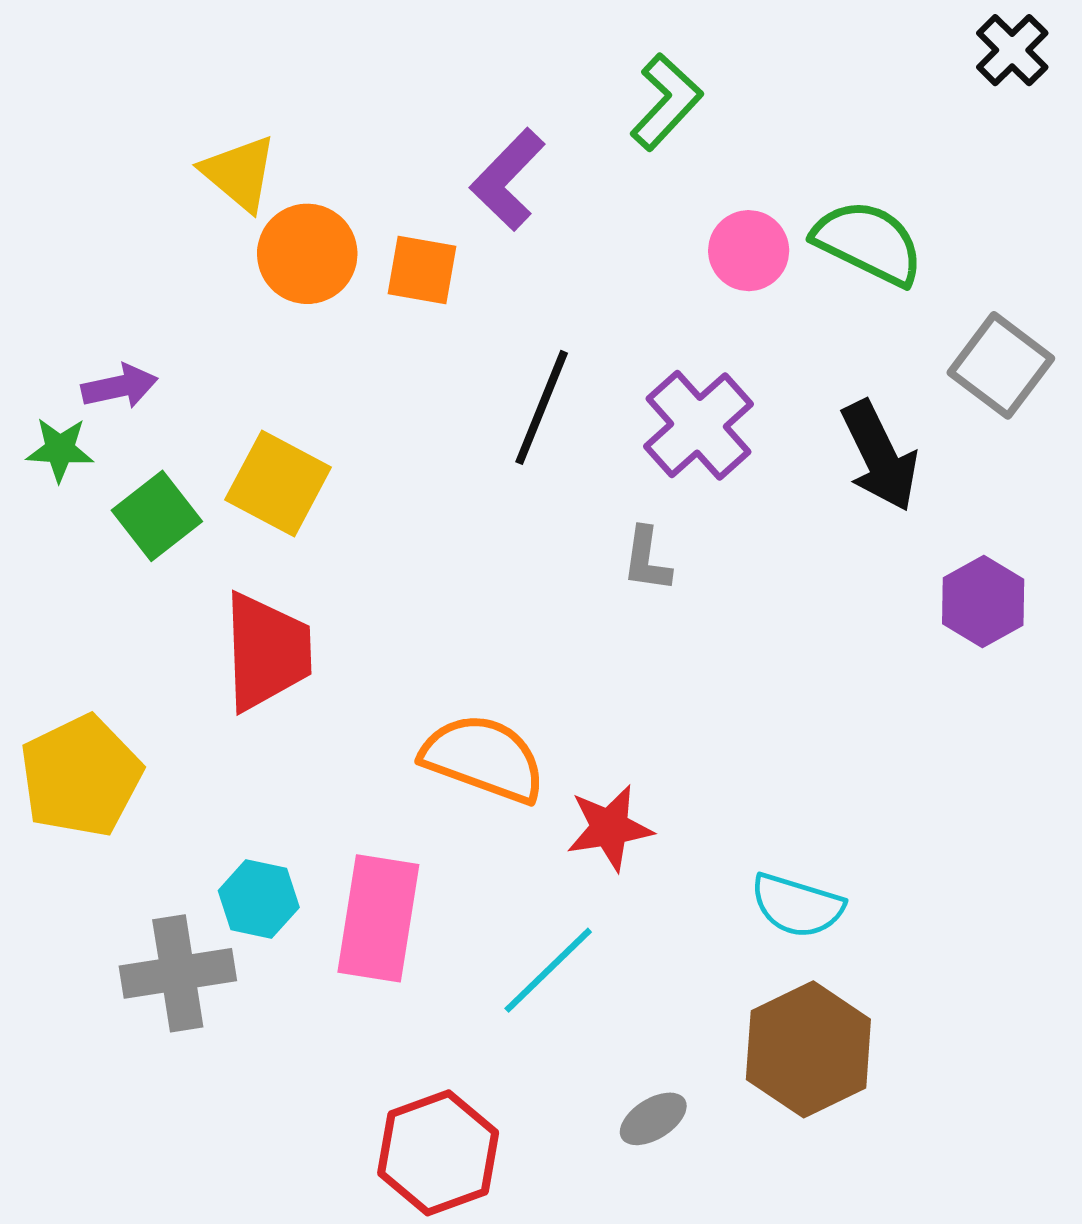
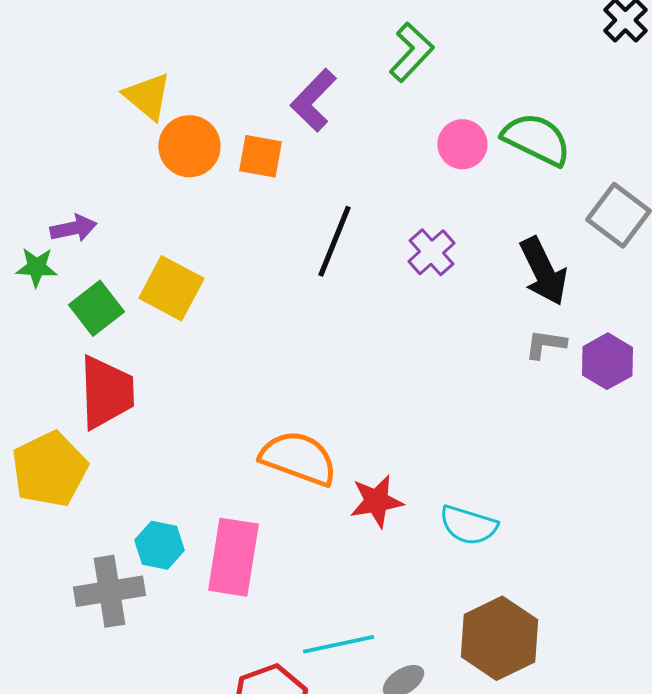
purple cross: (699, 425) -> (431, 252), size x0.7
gray L-shape: (647, 559) -> (545, 344), moved, turned 90
red trapezoid: (267, 652) -> (106, 392), moved
cyan semicircle: (797, 905) -> (468, 525), moved
cyan line: (548, 970) -> (338, 644), moved, turned 32

